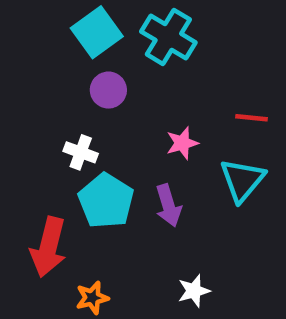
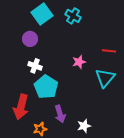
cyan cross: (168, 37) -> (73, 16), size x0.7
purple circle: (108, 90) -> (30, 39), moved
purple arrow: (168, 205) -> (60, 114), moved

